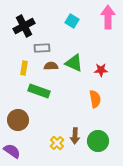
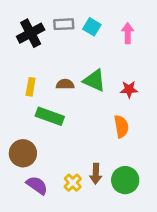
pink arrow: (108, 17) -> (128, 33), moved, size x0.7
gray rectangle: (42, 48) -> (64, 24), moved
purple semicircle: (12, 151) -> (37, 185), moved

